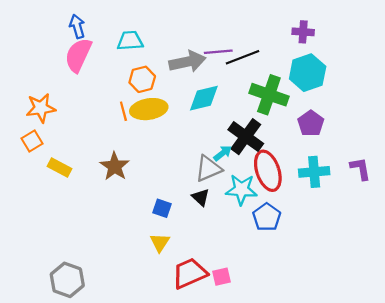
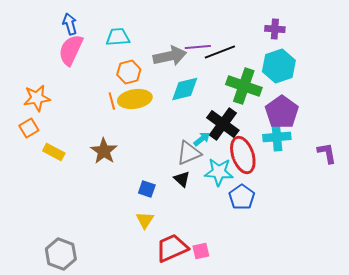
purple pentagon: (311, 123) -> (282, 112), size x1.4
cyan cross: (314, 172) -> (277, 137), moved

